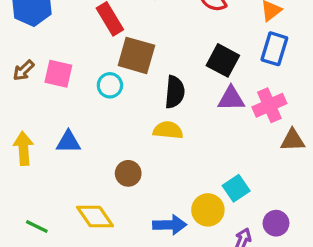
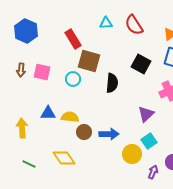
brown arrow: (24, 70) -> (21, 70), turned -40
purple triangle: (231, 99) -> (146, 114), moved, turned -42
yellow semicircle: (168, 130) -> (70, 117), moved
yellow arrow: (24, 148) -> (22, 128), moved
blue arrow: (170, 225) -> (109, 134), moved

